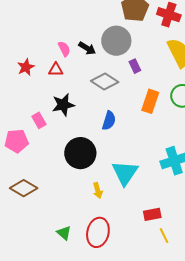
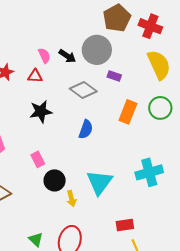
purple rectangle: (135, 66) -> (114, 76), turned -48
pink rectangle: (39, 120) -> (38, 159), moved
black circle: (80, 153) -> (55, 180), moved, size x0.7

